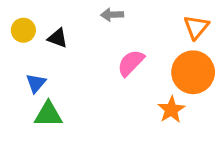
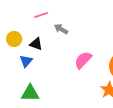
gray arrow: (112, 15) -> (61, 29), moved, turned 32
blue triangle: (36, 83) -> (26, 61), moved

